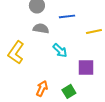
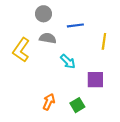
yellow line: (94, 31) -> (104, 41), turned -70
yellow L-shape: (16, 52) -> (21, 50), moved

